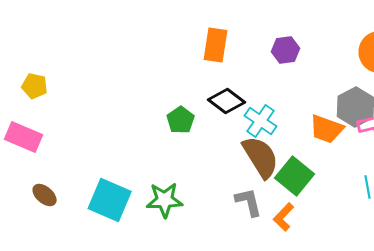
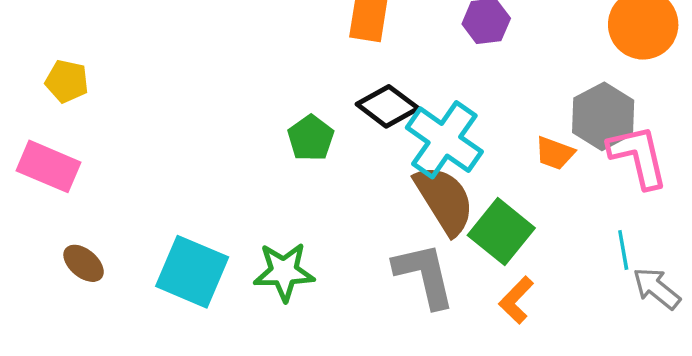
cyan cross: (261, 121) -> (444, 140), size x1.4
orange trapezoid: (327, 129) -> (555, 153), size x0.7
gray L-shape: (249, 202) -> (424, 275), size x1.4
orange L-shape: (284, 217) -> (516, 300), moved

